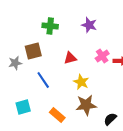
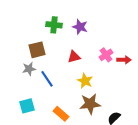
purple star: (89, 25) -> (80, 27), moved
gray star: (15, 63) -> (29, 69), moved

